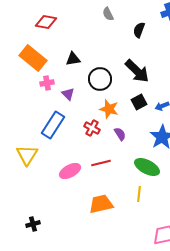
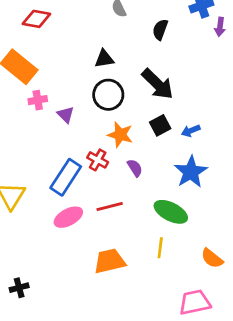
black triangle: (73, 59) -> (104, 59), moved
blue rectangle: (53, 125) -> (66, 177), moved

